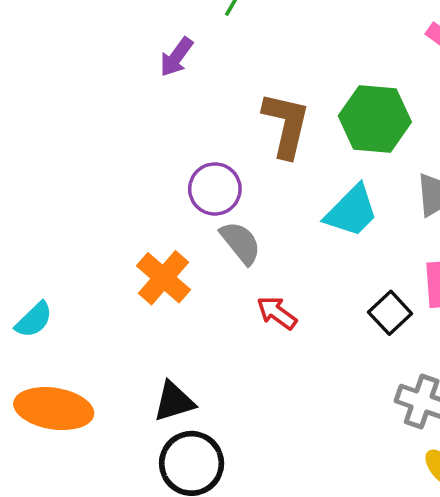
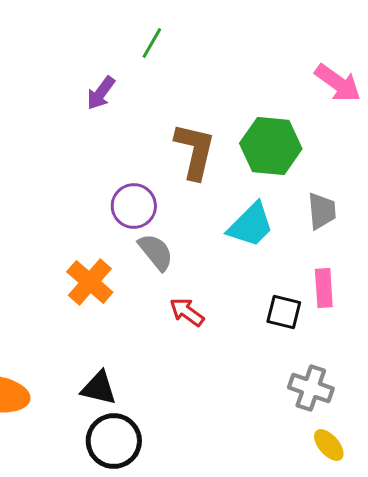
black square: (390, 313) -> (284, 312), turned -33
black triangle: (174, 402) -> (99, 388), turned 30

